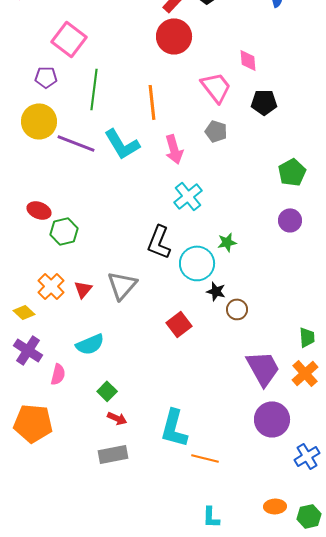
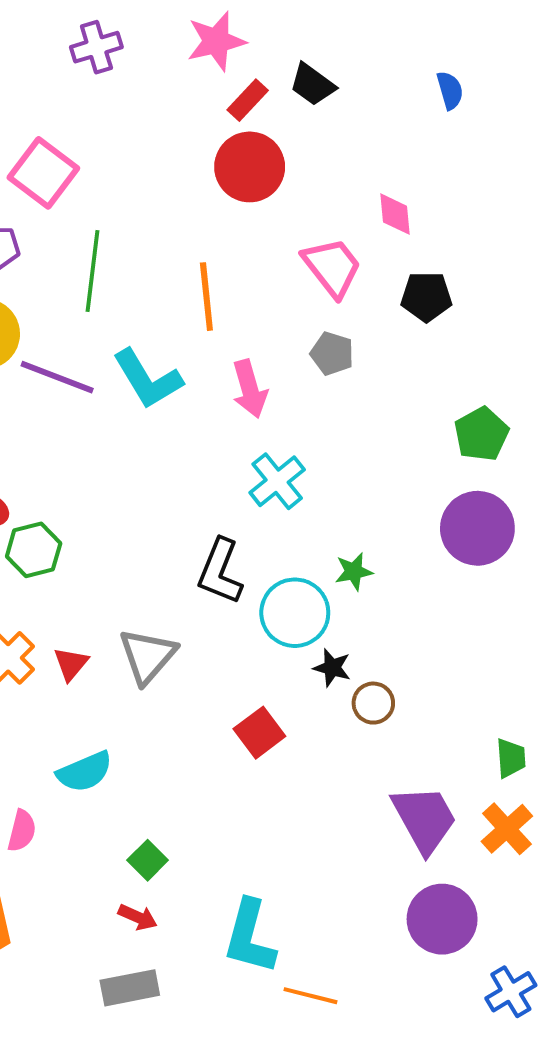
purple circle: (290, 220) -> (477, 528), size x1.6
green square: (107, 391) -> (148, 860), moved

